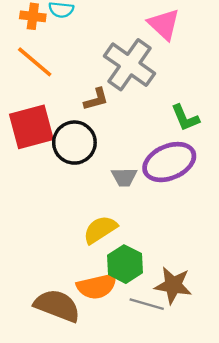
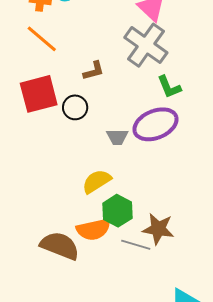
gray cross: (130, 65) -> (146, 45), moved
black circle: (74, 143) -> (75, 107), size x0.7

